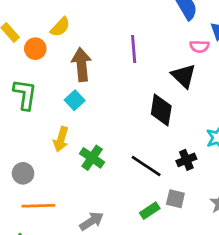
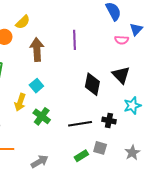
black triangle: (184, 76) -> (121, 75), moved
cyan square: (75, 100) -> (36, 86), moved
black cross: (186, 160) -> (109, 121), turned 32
black line: (146, 166) -> (80, 124), turned -45

